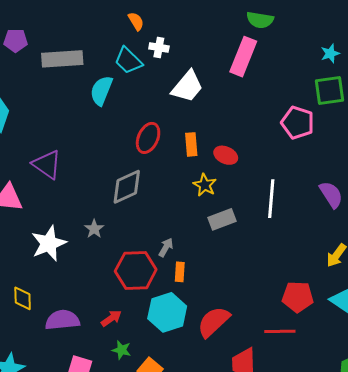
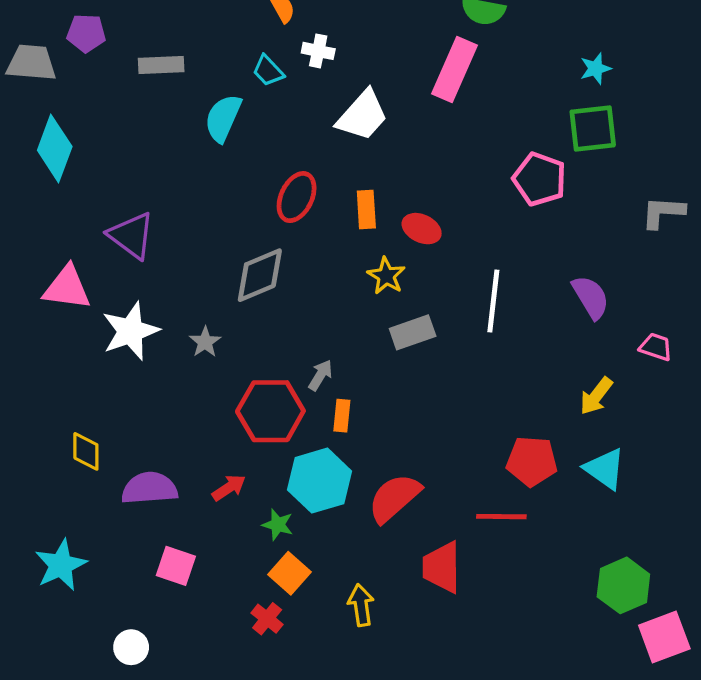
gray rectangle: (62, 59) -> (161, 65), size x0.7
cyan trapezoid: (128, 61) -> (268, 71), size x0.7
white star: (49, 243) -> (130, 331), moved
green star: (121, 350) -> (278, 525), moved

